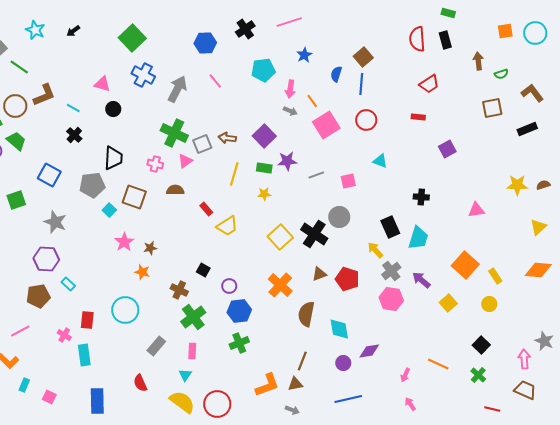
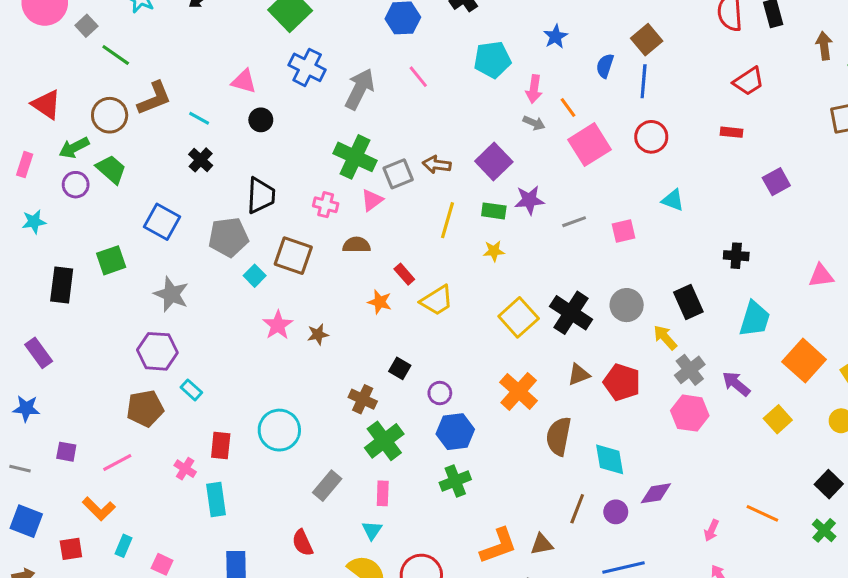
gray circle: (339, 217) -> (627, 305), moved
cyan trapezoid: (418, 238) -> (755, 319), moved
orange star: (142, 272) -> (380, 302), moved
brown line: (302, 361) -> (577, 509), moved

